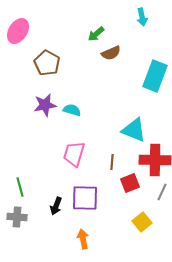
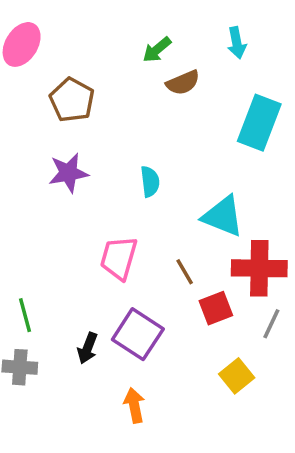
cyan arrow: (142, 17) -> (237, 43), moved
cyan semicircle: (72, 110) -> (150, 182), moved, turned 66
brown line: (112, 162) -> (185, 272), turned -35
purple square: (85, 198) -> (138, 334), turned 32

